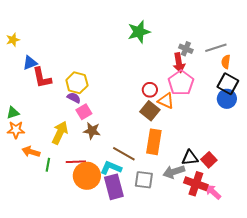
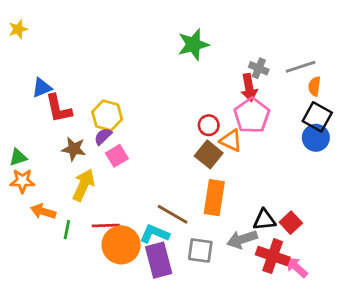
yellow star: (13, 40) -> (18, 29), moved
purple semicircle: (74, 98) -> (103, 136), turned -72
brown star: (92, 131) -> (74, 149), moved

